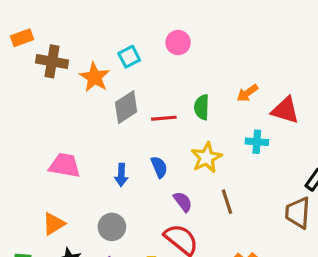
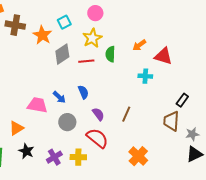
yellow star: (206, 158) -> (92, 38), moved
pink trapezoid: (65, 165) -> (37, 105), moved
blue arrow: (121, 175) -> (59, 97), turned -48
brown line: (227, 202) -> (126, 114), turned 42
gray circle: (112, 227) -> (67, 122), moved

